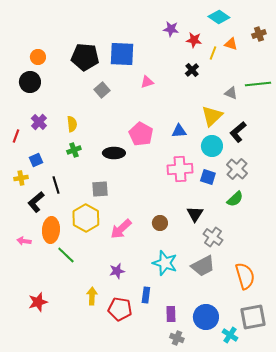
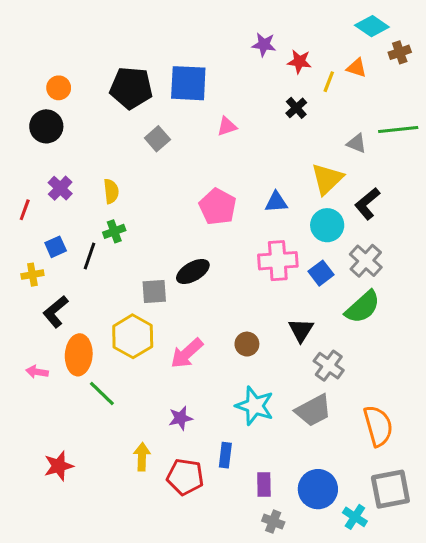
cyan diamond: (219, 17) -> (372, 26), moved
black ellipse: (114, 153) -> (193, 272), moved, turned -30
blue square: (208, 177) -> (321, 273), turned 35
black line: (56, 185) -> (90, 256), moved, turned 36
green semicircle: (235, 199) -> (363, 307), size x1.4

